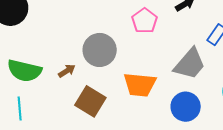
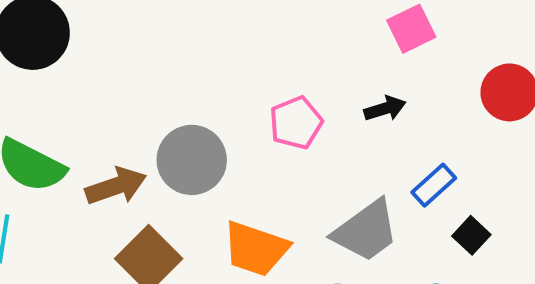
brown arrow: (67, 71) -> (116, 186), size x1.6

